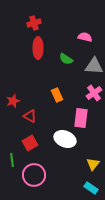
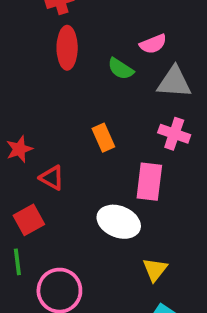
pink semicircle: (85, 37) -> (153, 44), moved, turned 144
pink cross: (94, 93) -> (174, 134), turned -35
red square: (30, 143) -> (29, 220), moved
yellow triangle: (93, 164) -> (155, 270), moved

